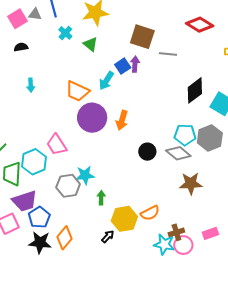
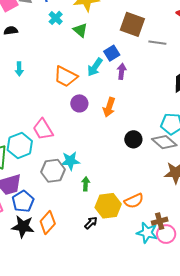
purple arrow: (135, 64) -> (122, 71), moved
purple circle: (92, 118) -> (79, 103), size x0.6

